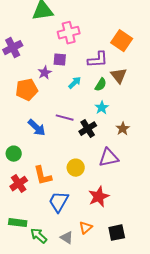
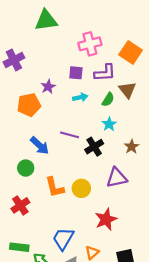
pink cross: (69, 33) -> (90, 44), moved
purple square: (60, 60) -> (76, 73), moved
cyan arrow: (75, 83) -> (80, 97), turned 32
green circle: (14, 154) -> (26, 168), moved
orange L-shape: (43, 176) -> (55, 187), moved
blue trapezoid: (59, 202) -> (63, 239), moved

